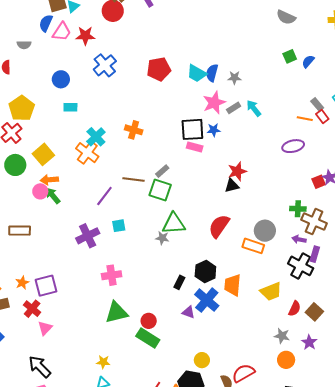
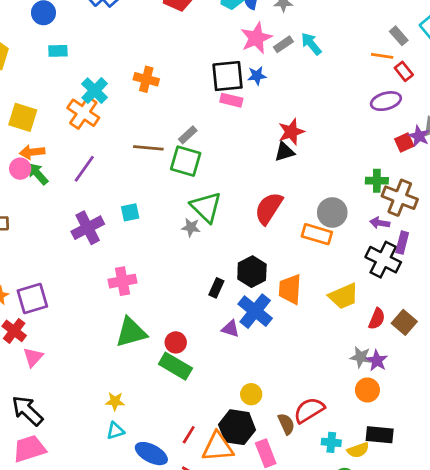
red rectangle: (322, 116) -> (404, 71), moved
purple ellipse: (293, 146) -> (386, 101), moved
yellow square: (43, 154) -> (23, 117), turned -30
purple line: (104, 196) -> (84, 169), moved
green triangle: (174, 224) -> (206, 207), turned 50
purple star: (309, 342) -> (377, 361), moved

